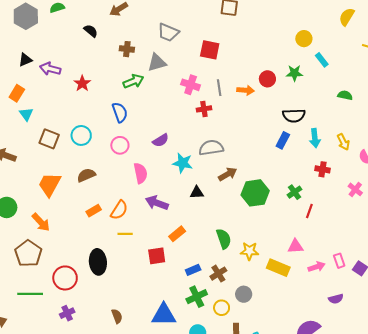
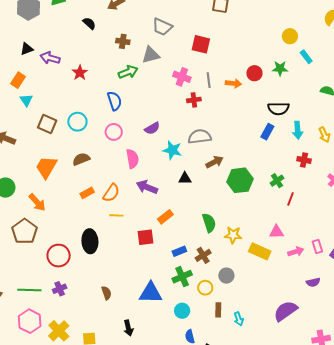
green line: (30, 294) -> (29, 290), moved

